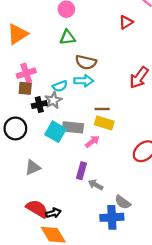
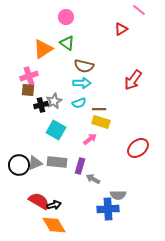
orange triangle: (18, 34) -> (43, 49), moved
green triangle: (67, 37) -> (67, 43), turned 42
cyan semicircle: (60, 86) -> (79, 103), moved
gray rectangle: (73, 127) -> (57, 162), moved
black circle: (15, 128) -> (19, 165), moved
gray semicircle: (123, 202) -> (118, 195), turned -35

